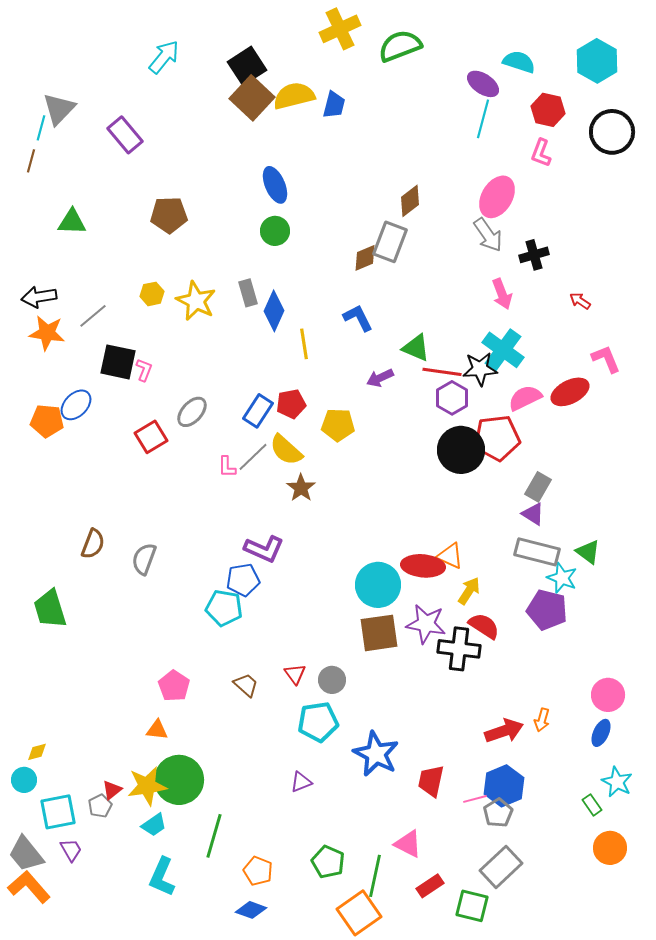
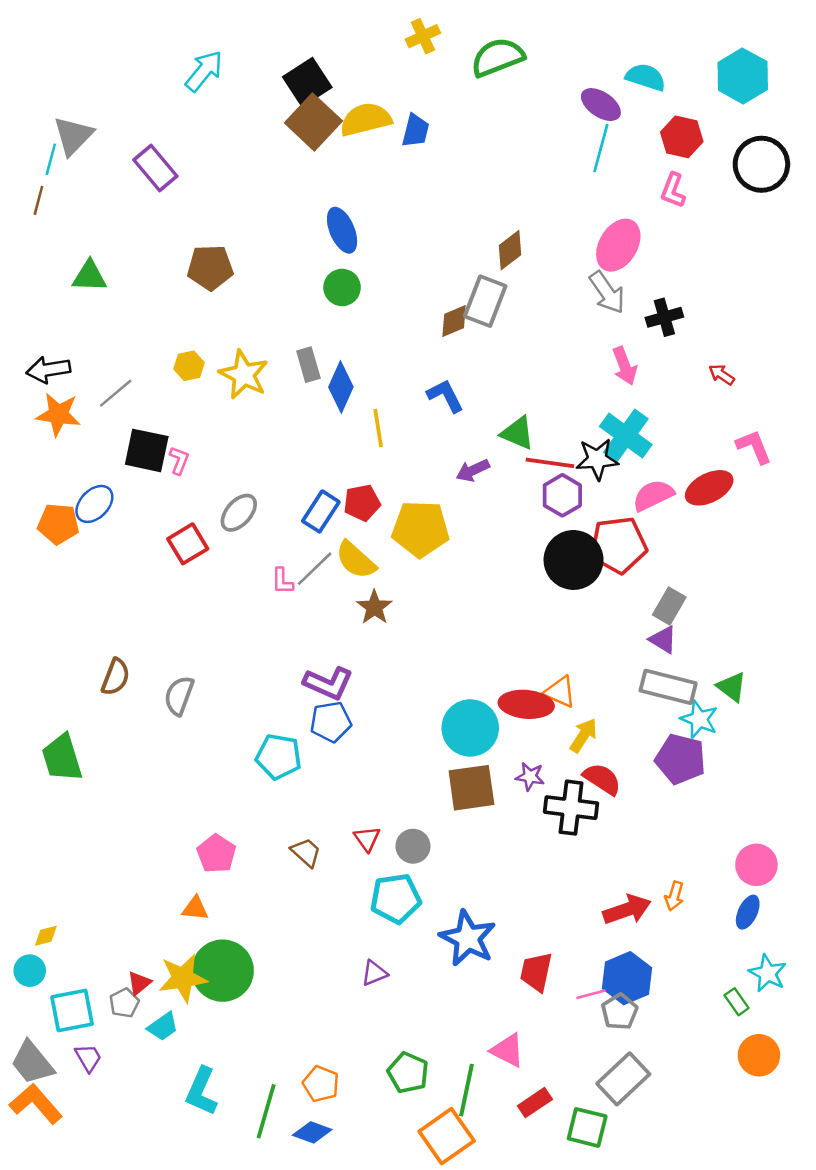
yellow cross: (340, 29) -> (423, 36), size x0.7
yellow pentagon: (338, 425) -> (420, 529), size x1.4
blue pentagon: (243, 580) -> (331, 722), moved
purple star: (426, 624) -> (530, 777), size x0.6
cyan trapezoid: (154, 825) -> (163, 1027), moved
green line: (214, 836) -> (266, 1111), moved

